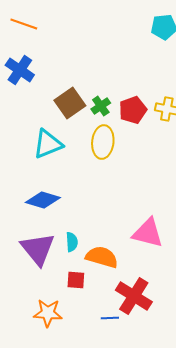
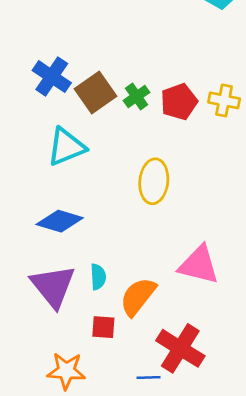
blue cross: (20, 70) -> (52, 77), moved
yellow ellipse: (103, 142) -> (154, 181), moved
orange semicircle: (102, 257) -> (138, 297), turned -68

